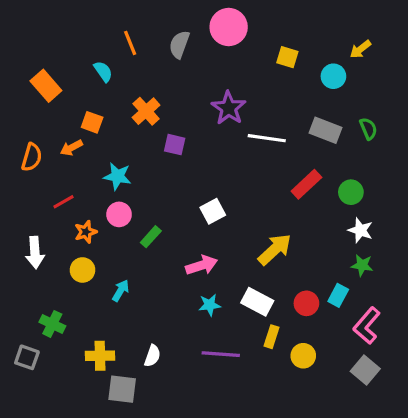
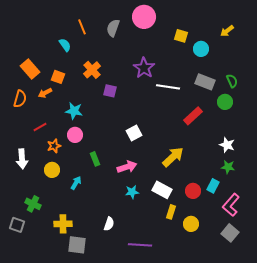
cyan circle: (333, 76) -> (201, 49), moved
orange rectangle: (46, 86) -> (30, 69), moved
green circle: (351, 192) -> (225, 102), moved
green rectangle: (151, 237) -> (95, 159), moved, turned -64
purple line: (221, 354) -> (140, 245), moved
white semicircle: (152, 356) -> (109, 224), moved

